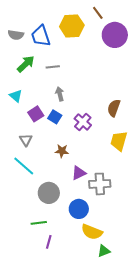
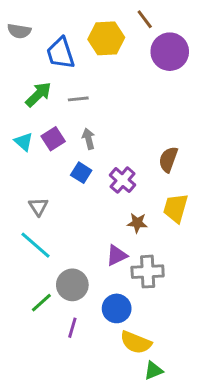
gray semicircle: (16, 35) -> (19, 31), moved
purple square: (36, 114) -> (53, 139), moved
brown star: (62, 151) -> (137, 223), moved
green line: (39, 223) -> (41, 303), moved, turned -35
purple line: (49, 242) -> (72, 328), moved

